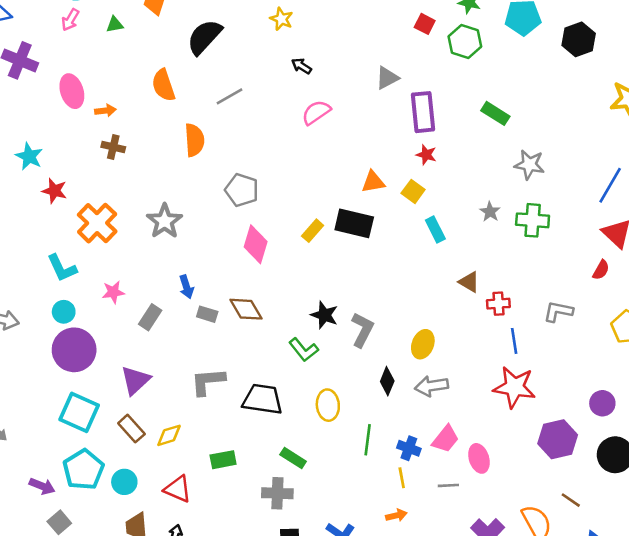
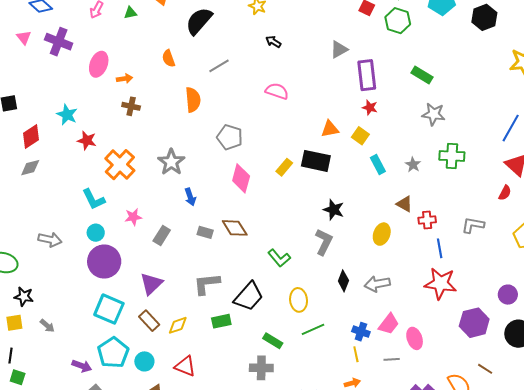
orange semicircle: (163, 85) -> (168, 58), size x0.7
pink ellipse: (72, 91) -> (99, 64), turned 40
pink semicircle: (316, 112) -> (277, 91), moved, turned 55
gray star: (529, 165) -> (434, 114), moved
gray star: (490, 212) -> (413, 165), moved
blue arrow: (186, 287) -> (190, 197), moved
black star: (324, 315) -> (334, 210), moved
yellow ellipse: (423, 344) -> (382, 234), moved
black trapezoid: (263, 399) -> (249, 296), turned 124
green line: (368, 440) -> (313, 329), moved, turned 60
green rectangle: (223, 460) -> (221, 321), moved

